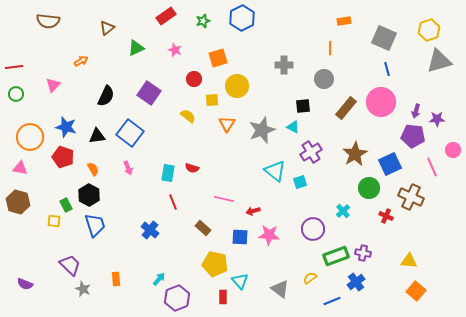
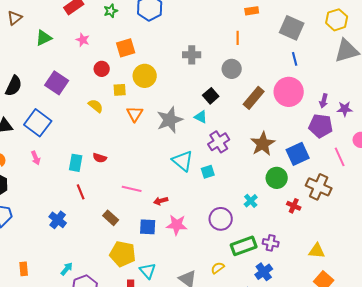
black square: (303, 106) -> (211, 96), turned -35

